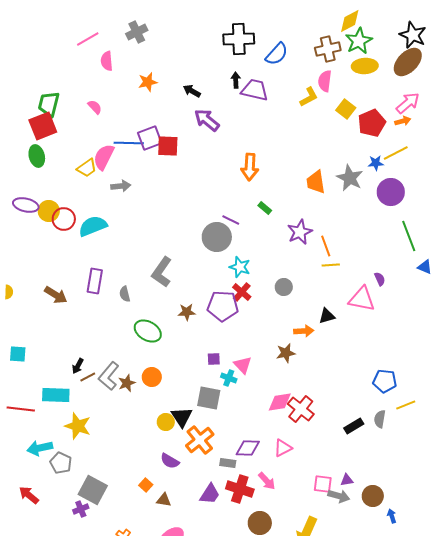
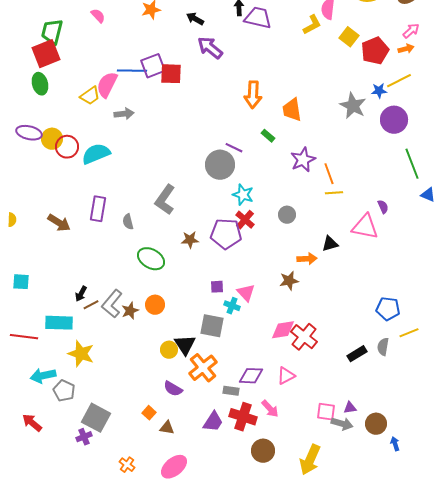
pink arrow: (408, 103) -> (411, 31), size x0.7
pink semicircle: (95, 107) -> (98, 16), moved
orange trapezoid: (316, 182) -> (292, 110), moved

